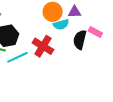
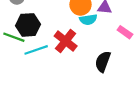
black semicircle: (80, 40) -> (103, 62), moved

